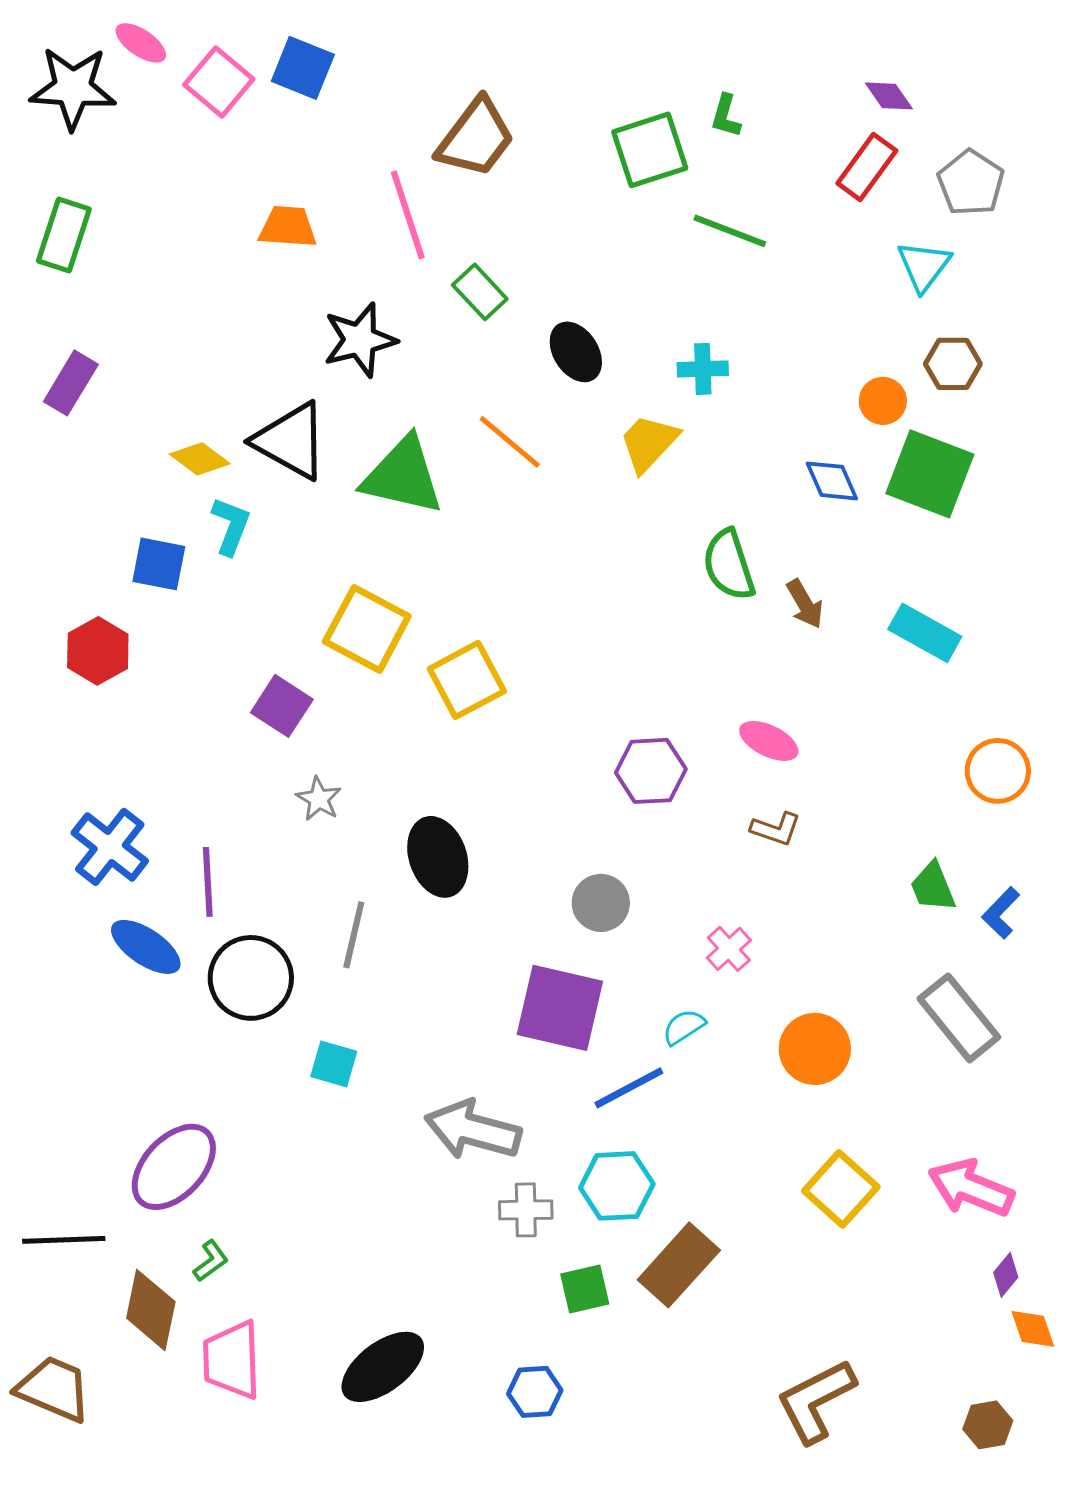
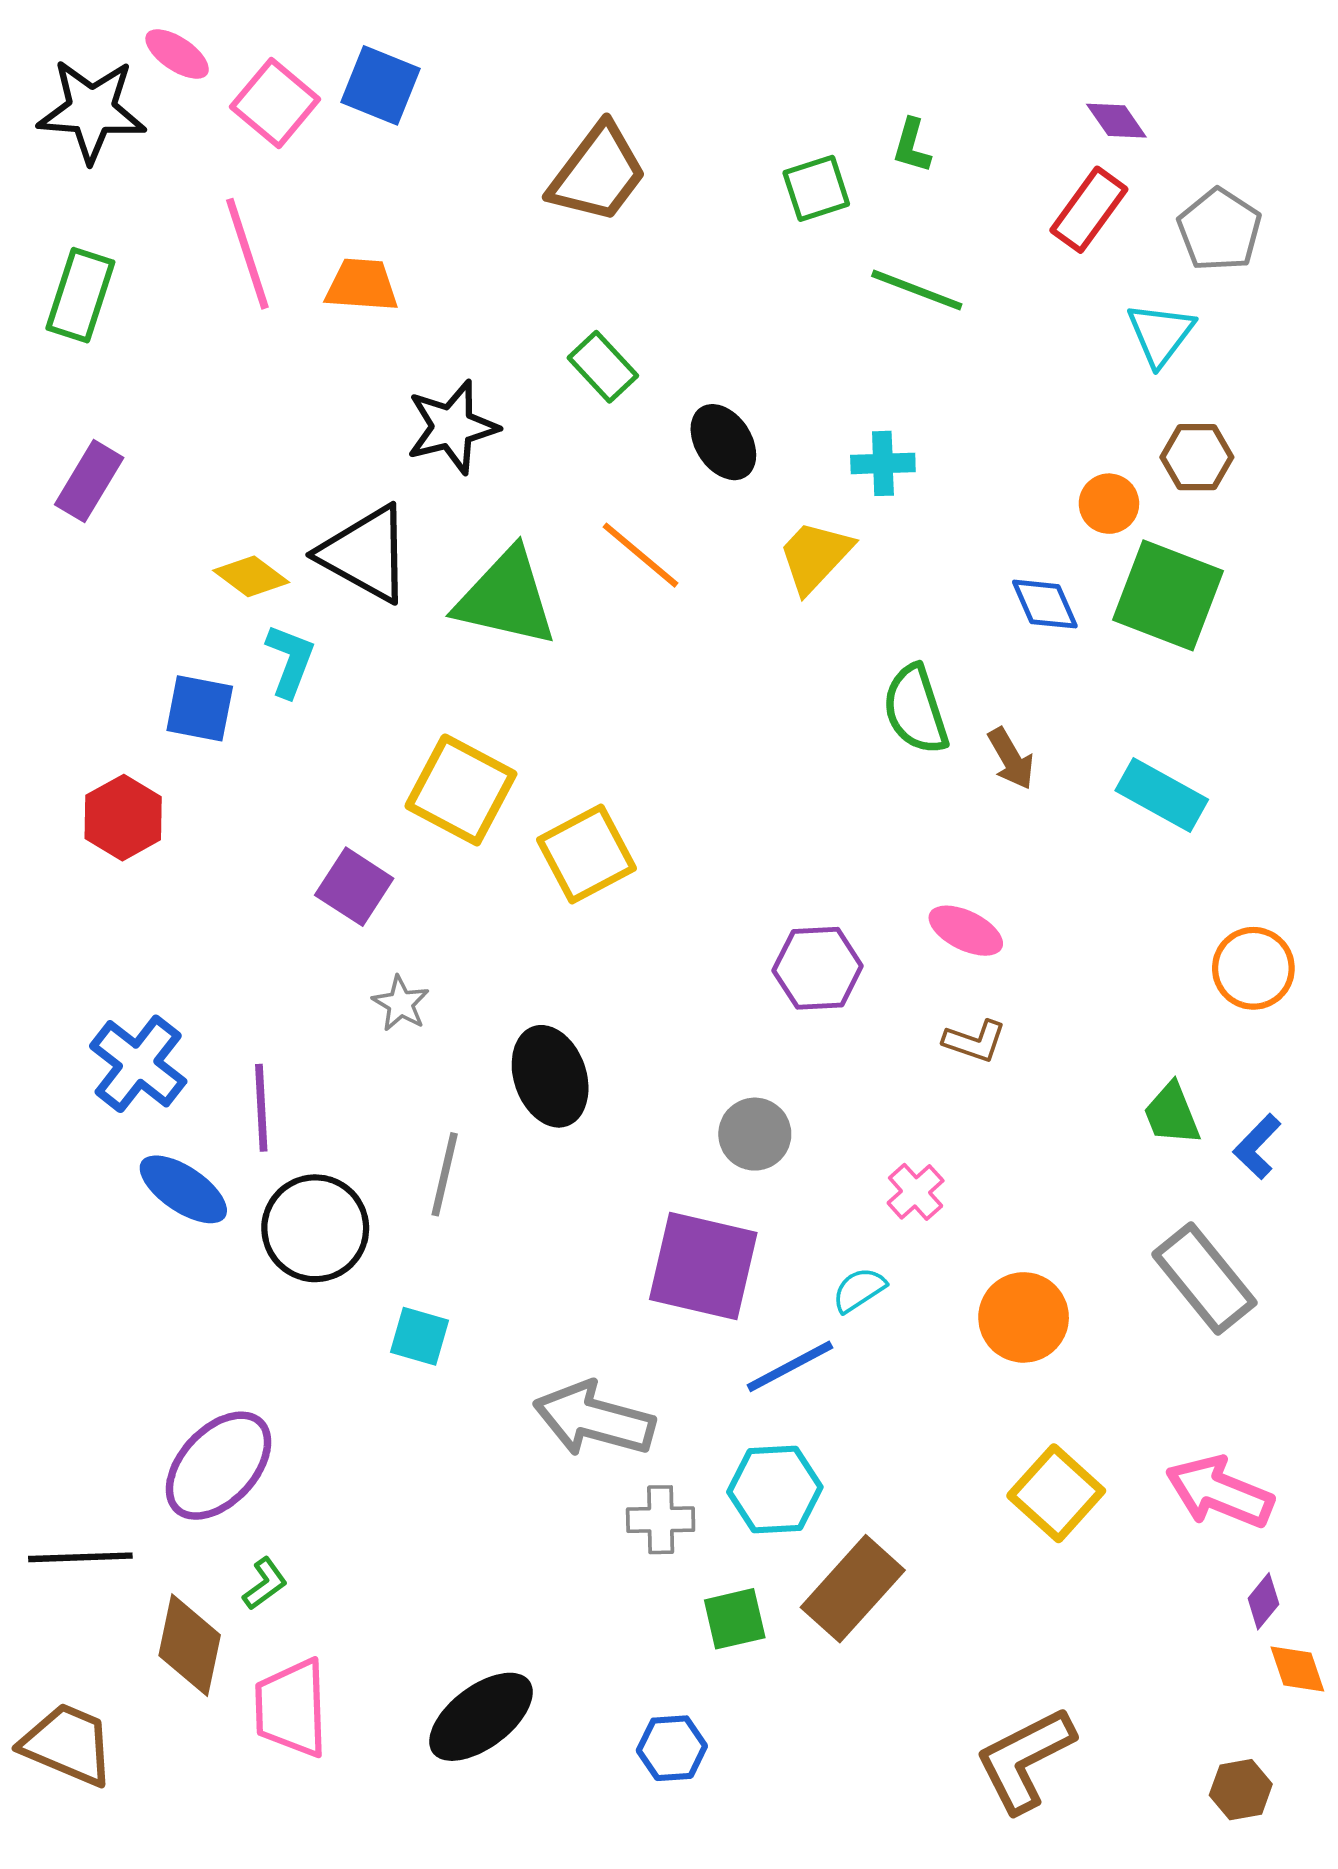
green square: (650, 150) -> (816, 188), size x0.7
pink line: (408, 215) -> (247, 254), moved

